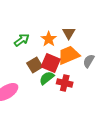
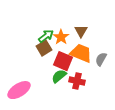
green arrow: (22, 40) -> (46, 36), moved
orange trapezoid: (69, 55) -> (81, 53), turned 45
brown square: (35, 65) -> (44, 48), moved

